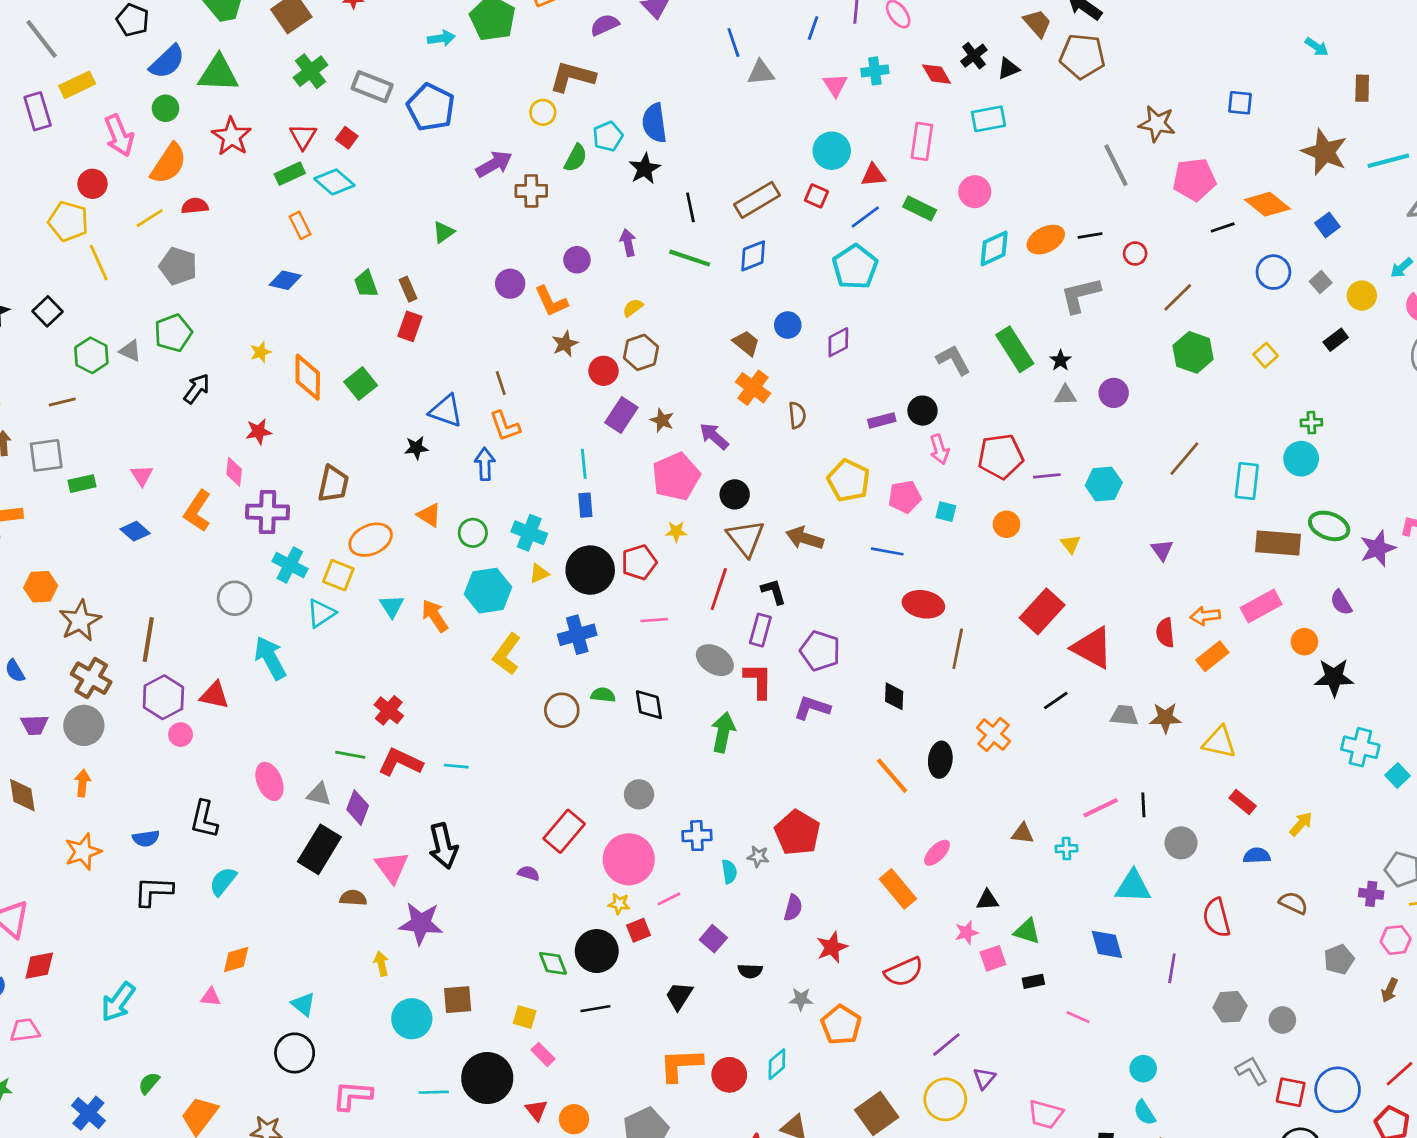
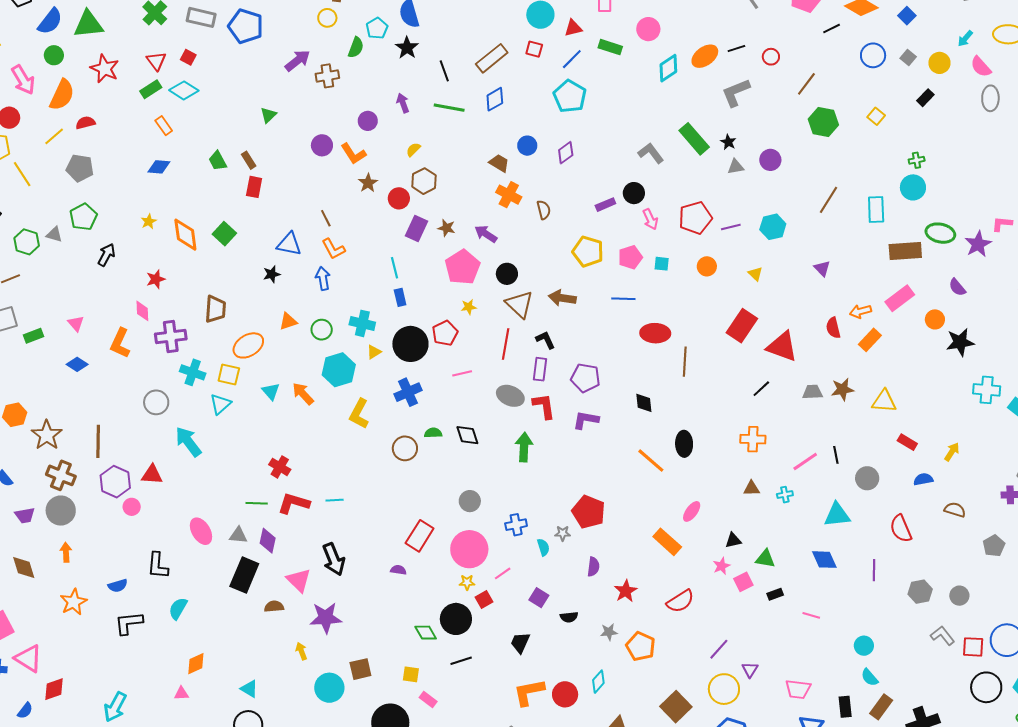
orange triangle: (429, 515) -> (288, 321), turned -42
orange cross: (993, 735) -> (753, 439), moved, turned -30

